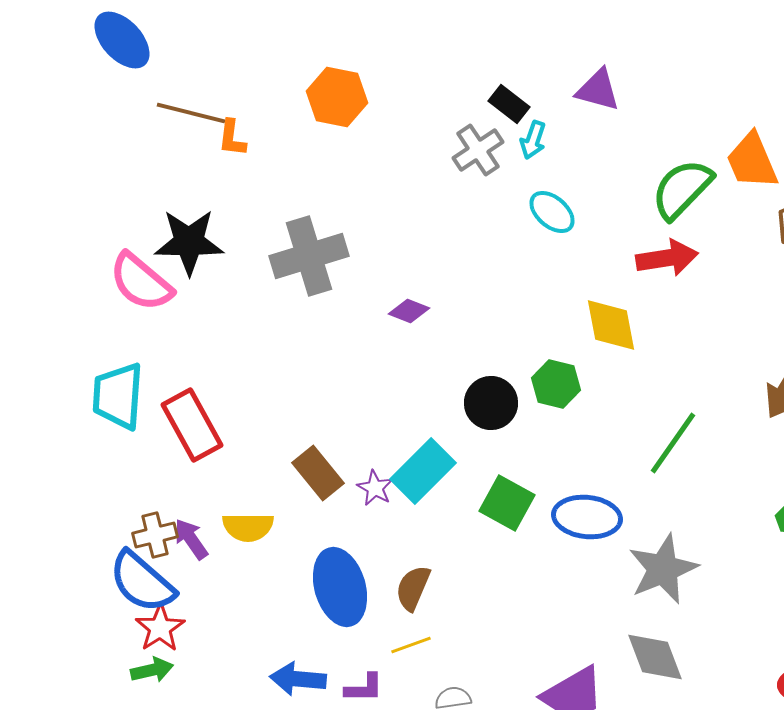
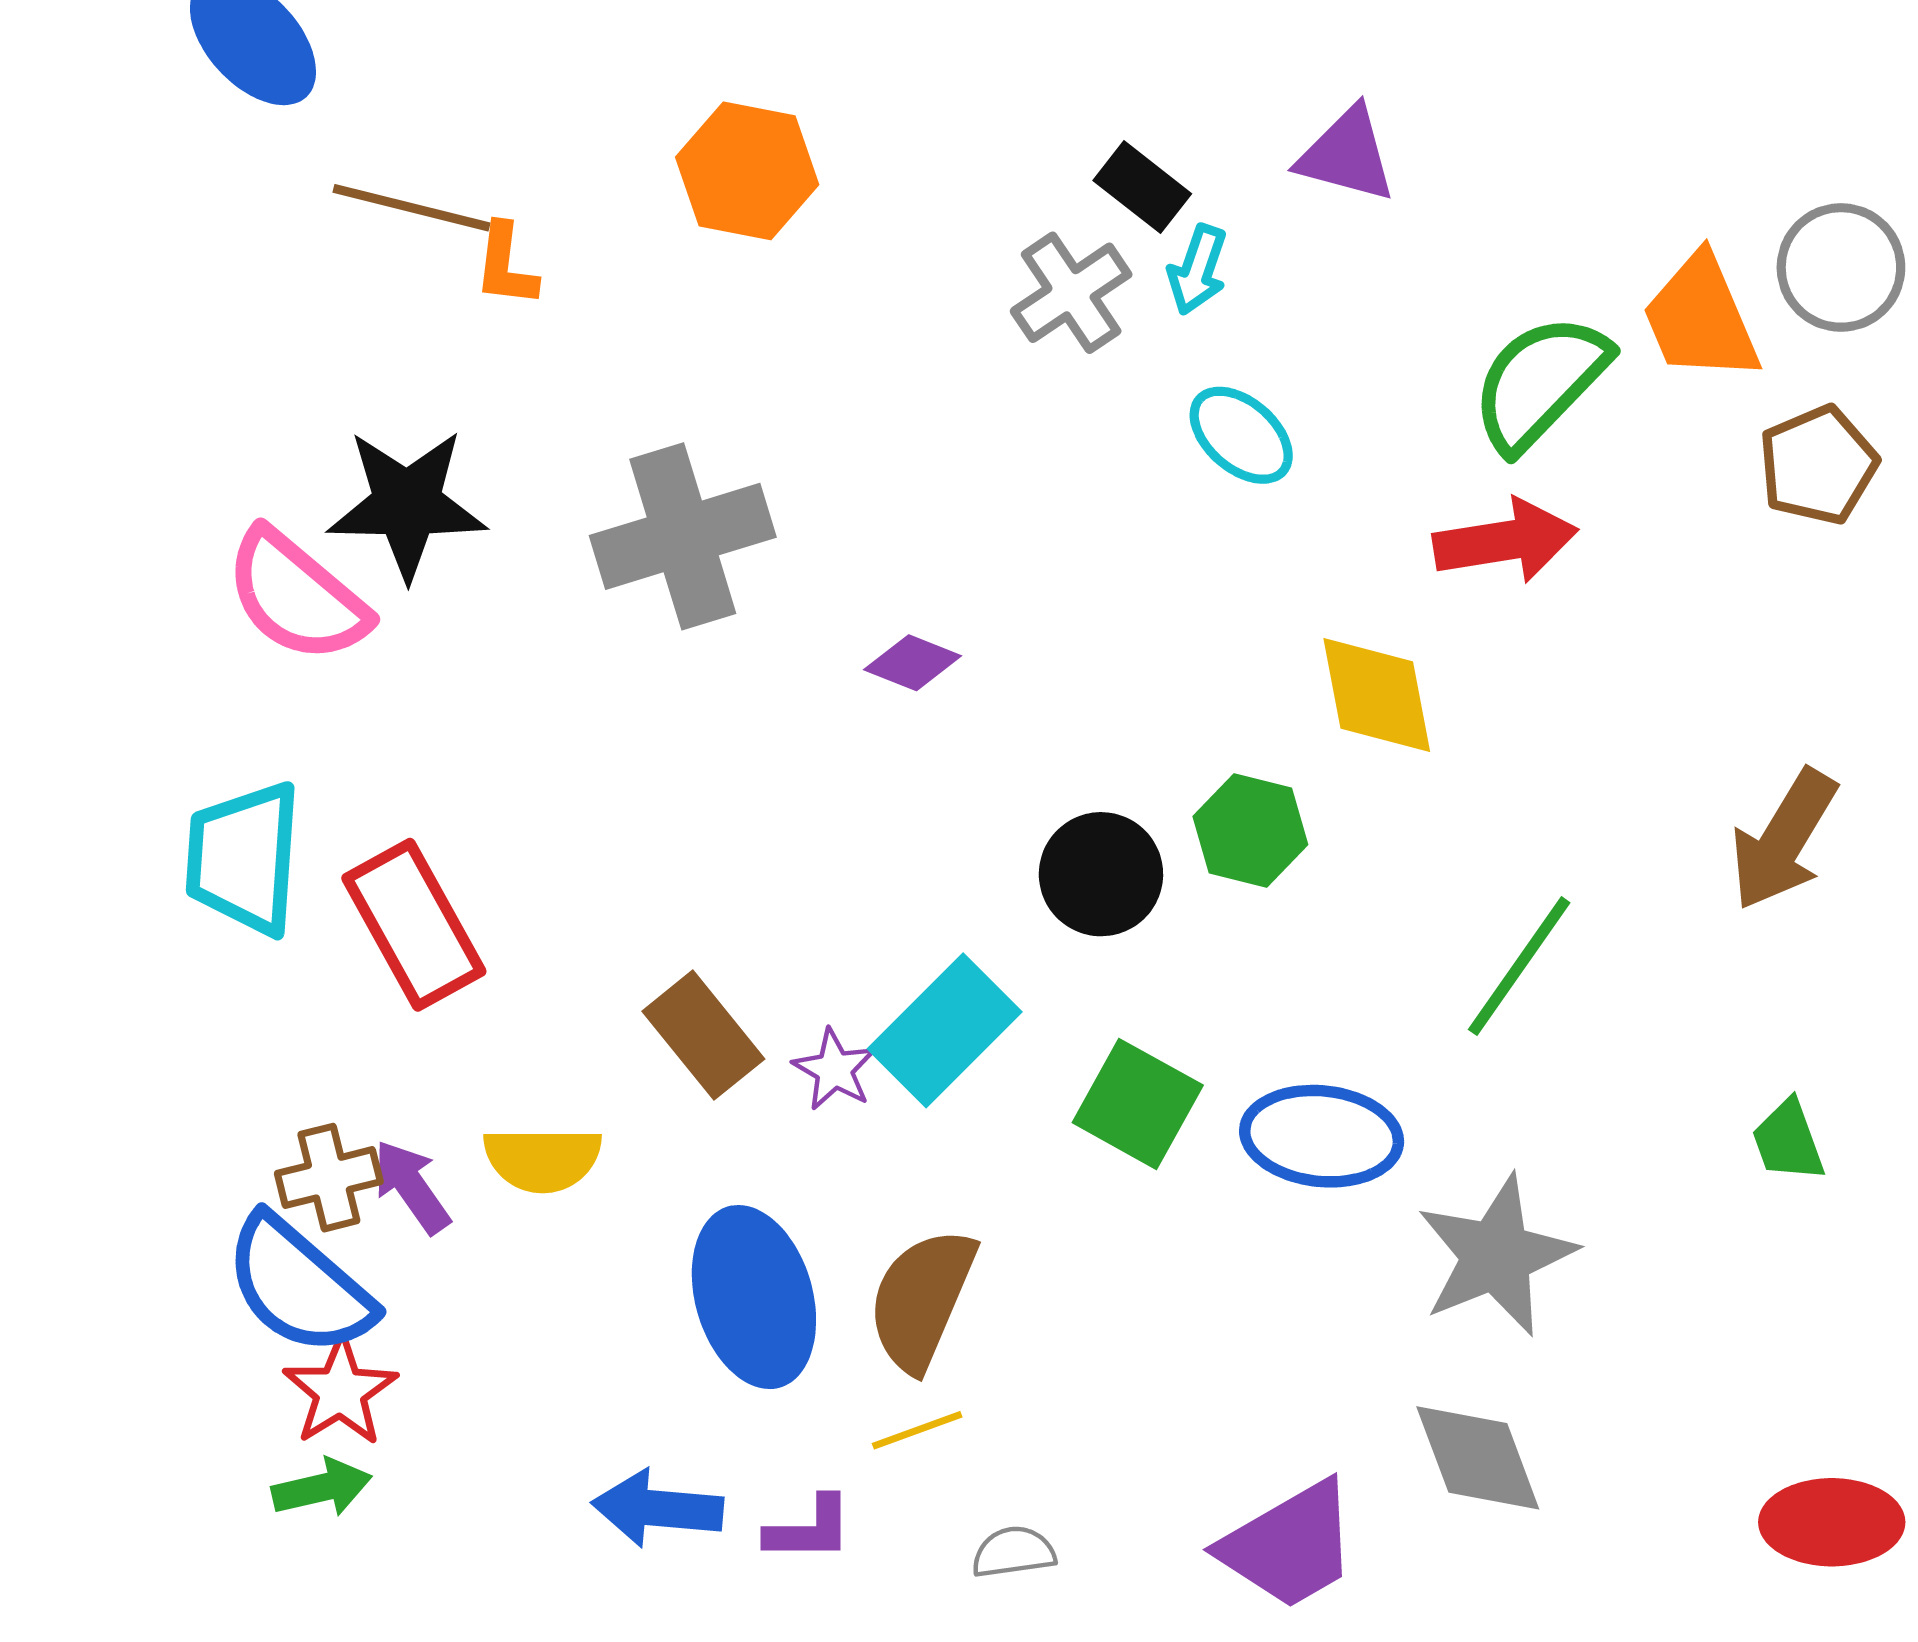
brown semicircle: (413, 588) -> (922, 1299), size x1.4

